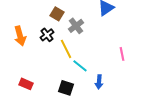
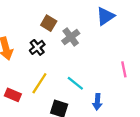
yellow line: (66, 49) -> (39, 83), moved, turned 60
red rectangle: (26, 84) -> (13, 95), moved

